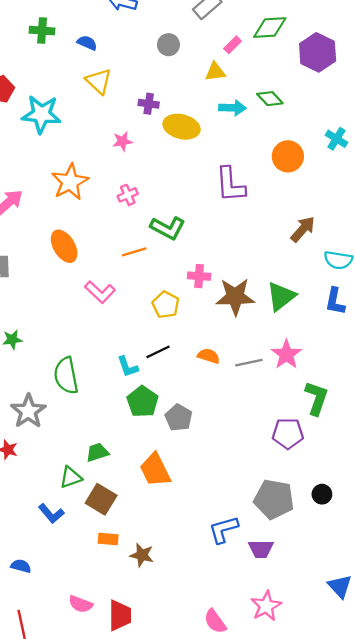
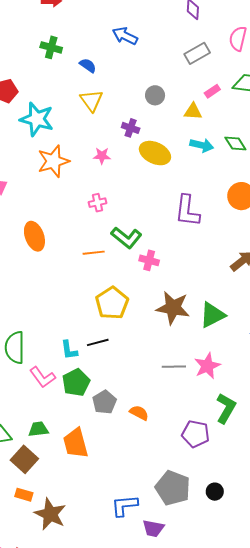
gray circle: (168, 45) -> (155, 95), moved
orange star: (70, 182) -> (53, 161), moved
pink cross: (199, 276) -> (149, 260), moved
pink L-shape: (100, 292) -> (43, 377), moved
yellow pentagon: (166, 305) -> (112, 303), size x1.4
orange semicircle: (209, 356) -> (139, 413), moved
green trapezoid: (97, 452) -> (38, 429), moved
brown star: (142, 555) -> (50, 514), size x1.5

